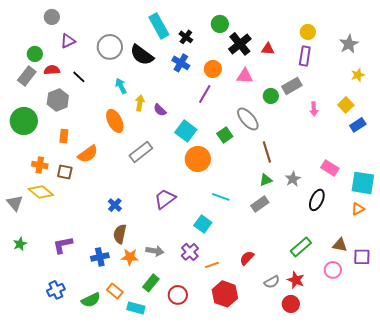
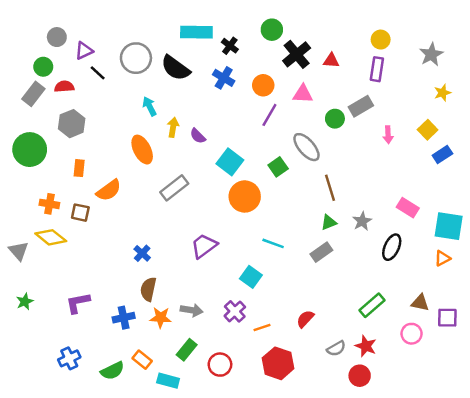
gray circle: (52, 17) -> (57, 37), moved
cyan rectangle: (159, 26) -> (196, 32), turned -60
black line: (79, 77) -> (98, 73), moved
purple line: (205, 94) -> (269, 115), moved

